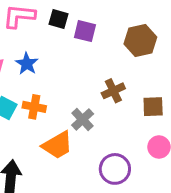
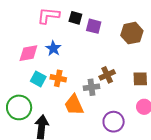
brown cross: (113, 91) -> (107, 75), moved
gray cross: (83, 119) -> (91, 87), turned 35
orange trapezoid: (57, 145) -> (74, 105), turned 95

